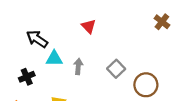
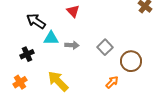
red triangle: (89, 26) -> (73, 11), moved
gray arrow: (78, 66) -> (72, 45), turned 88

